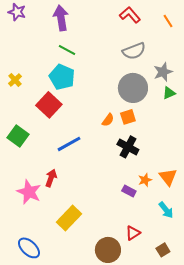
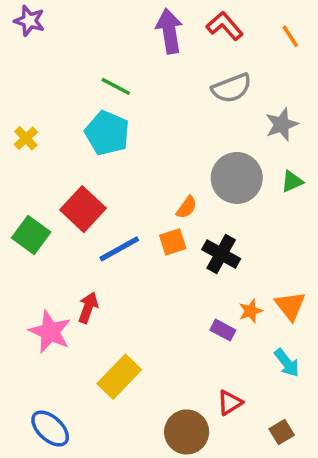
purple arrow: (61, 18) -> (169, 31), moved
gray circle: (133, 88) -> (237, 178), moved
green triangle: (169, 93) -> (292, 181), moved
red square: (49, 105) -> (83, 209), moved
orange square: (128, 117) -> (173, 242), moved

